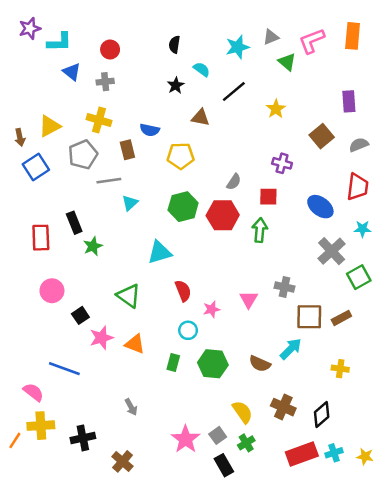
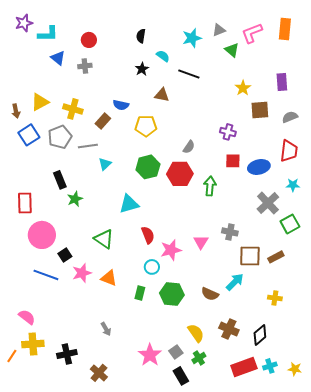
black line: (234, 92) -> (189, 74), turned 60
yellow star: (276, 109) -> (243, 88), moved
yellow cross: (99, 120) -> (73, 109), moved
brown square: (322, 136) -> (260, 110), turned 36
brown rectangle: (127, 150) -> (103, 121), turned 56
gray pentagon: (83, 155) -> (60, 137), moved
red square: (268, 197) -> (233, 161), moved
blue ellipse: (320, 207) -> (259, 167), turned -50
red rectangle: (41, 238) -> (25, 203), moved
pink circle: (52, 291) -> (42, 235), size x1.4
pink star: (212, 309) -> (171, 250), size x1.5
blue line: (64, 369) -> (46, 275), moved

